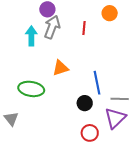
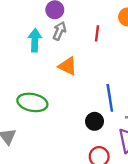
gray arrow: (52, 27) -> (59, 31), size x0.7
orange triangle: (60, 68) -> (68, 66), moved, turned 42

